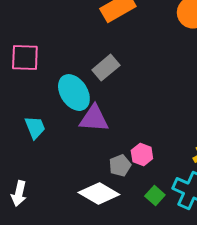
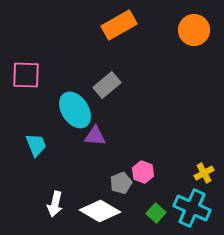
purple triangle: (94, 119) -> (95, 136), size x0.7
white arrow: (19, 194) -> (55, 204), moved

